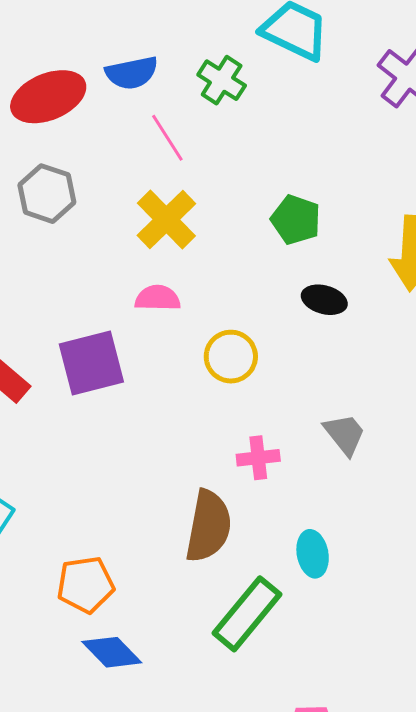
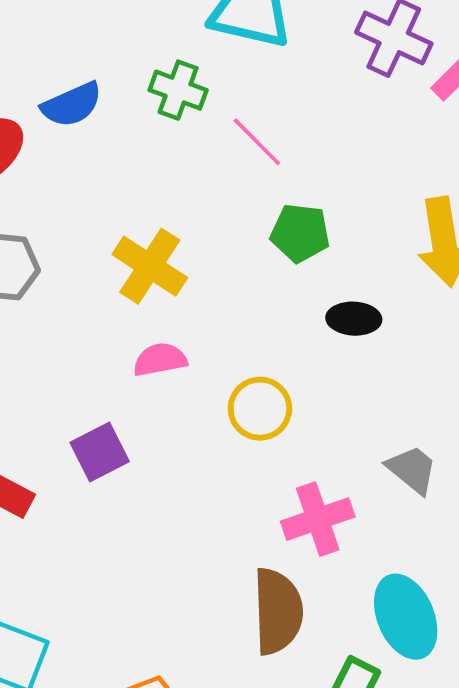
pink line: (167, 138) -> (257, 142), moved
purple square: (91, 363) -> (100, 452), size x0.7
pink cross: (258, 458) -> (318, 519), size x1.4
cyan ellipse: (313, 554) -> (406, 617), size x1.5

